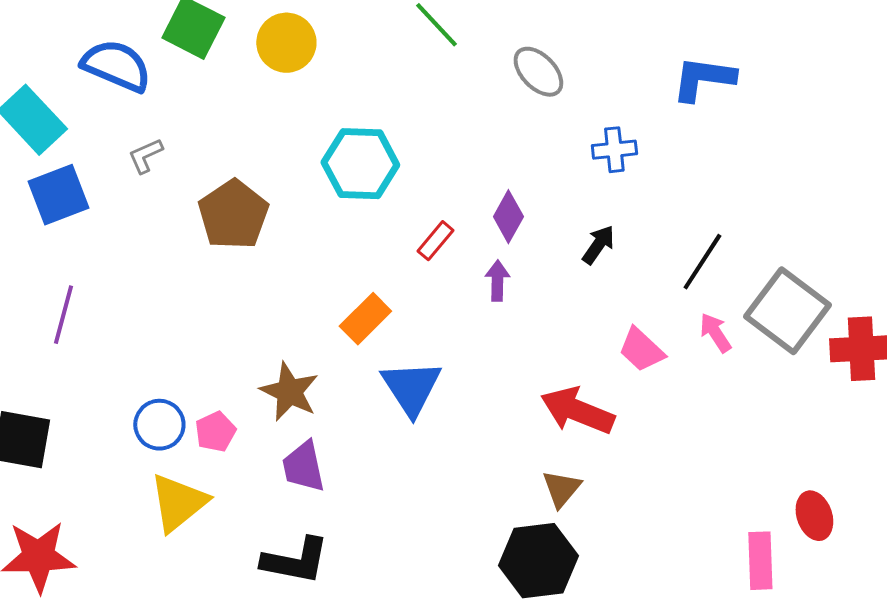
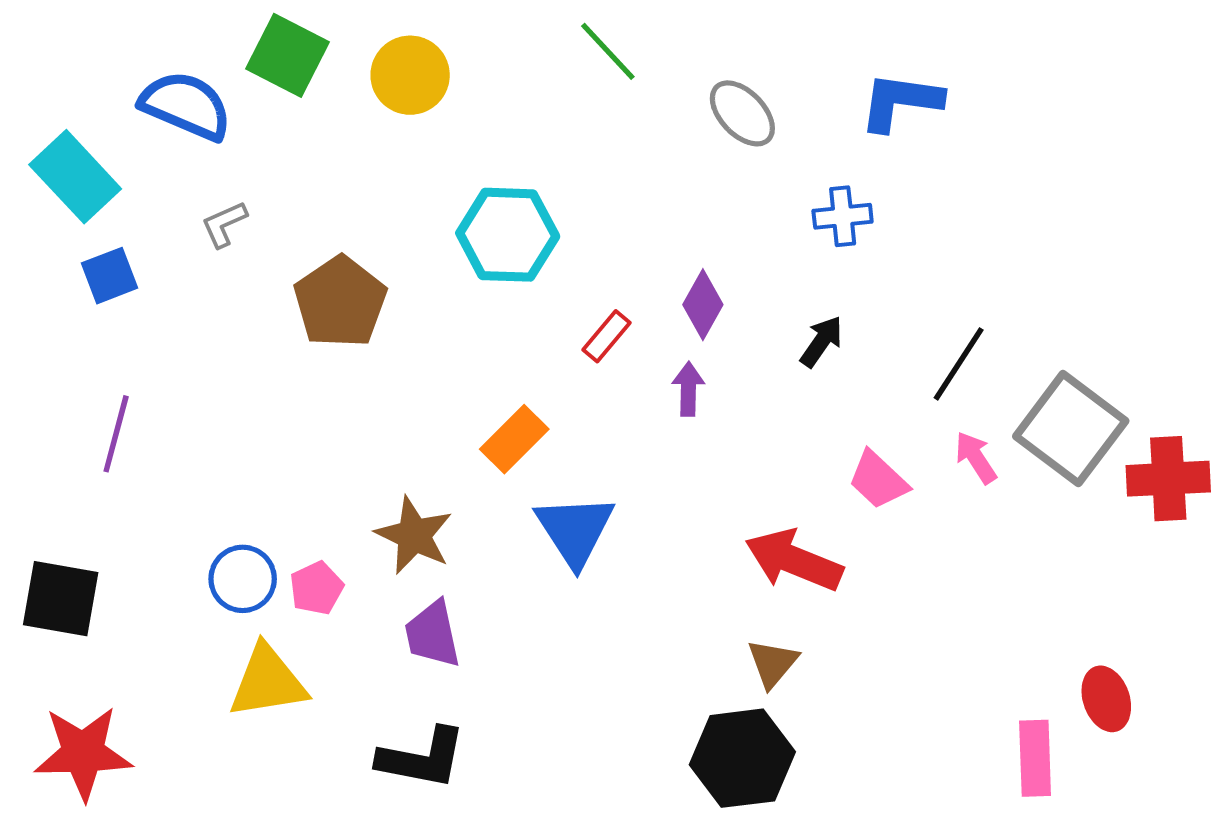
blue L-shape: (703, 79) -> (901, 102), moved
blue square: (58, 195) -> (109, 276), size x0.7
yellow triangle: (178, 503) -> (268, 682), turned 30

